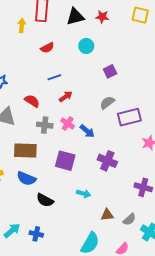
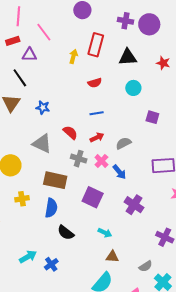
red star: (102, 17) -> (163, 63), moved
purple square: (110, 71) -> (152, 117), turned 32
red arrow: (66, 97) -> (97, 137), moved
gray semicircle: (107, 103) -> (123, 143), moved
blue semicircle: (26, 178) -> (51, 208), turned -114
brown triangle: (107, 215) -> (112, 257), moved
blue cross: (36, 234) -> (51, 264), turned 32

